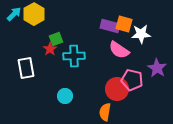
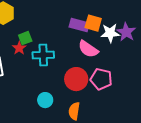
purple star: (157, 68) -> (126, 32), moved
red circle: (117, 89) -> (76, 79), moved
cyan circle: (65, 96) -> (45, 100), moved

